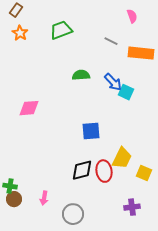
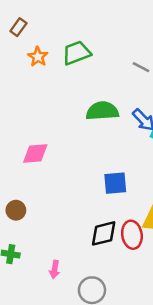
orange star: (20, 33) -> (38, 57), moved
green semicircle: (81, 75) -> (102, 111), size x1.4
brown circle: (14, 199) -> (16, 210), moved

